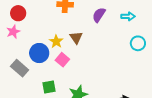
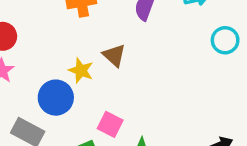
pink square: (62, 60) -> (110, 124), moved

